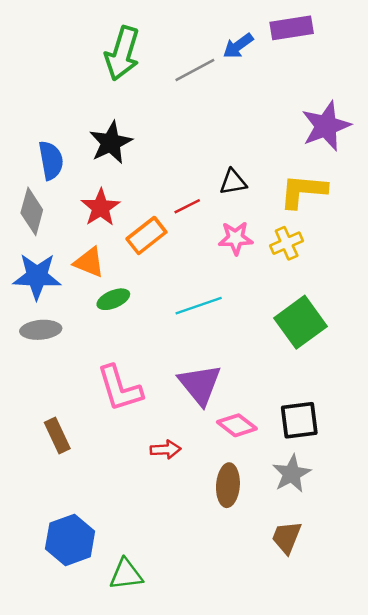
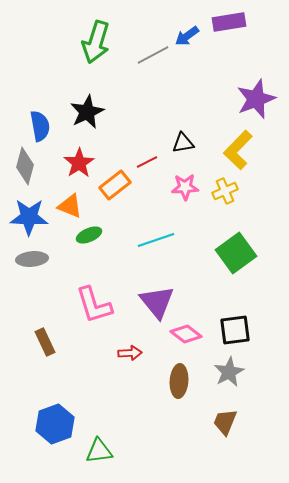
yellow L-shape: (303, 191) -> (238, 150), turned -51

